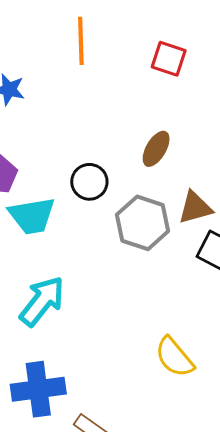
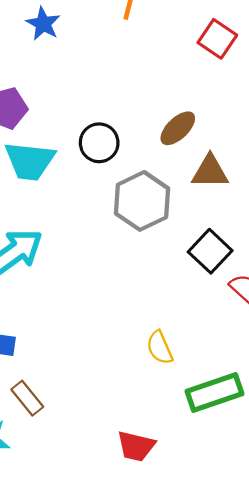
brown triangle: (195, 208) -> (210, 172), moved
yellow semicircle: (174, 357) -> (160, 348), moved, size x0.7

